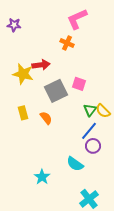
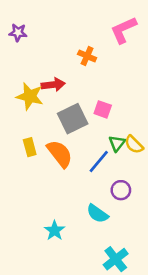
pink L-shape: (77, 19) -> (123, 30), moved
orange semicircle: (46, 118) -> (60, 154), size x1.6
blue line: (89, 131) -> (99, 161), moved

